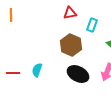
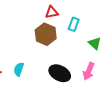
brown hexagon: (71, 45) -> (46, 34), moved

